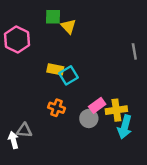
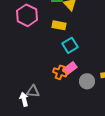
yellow rectangle: (55, 69) -> (59, 25), moved
pink rectangle: (97, 105) -> (70, 68), moved

